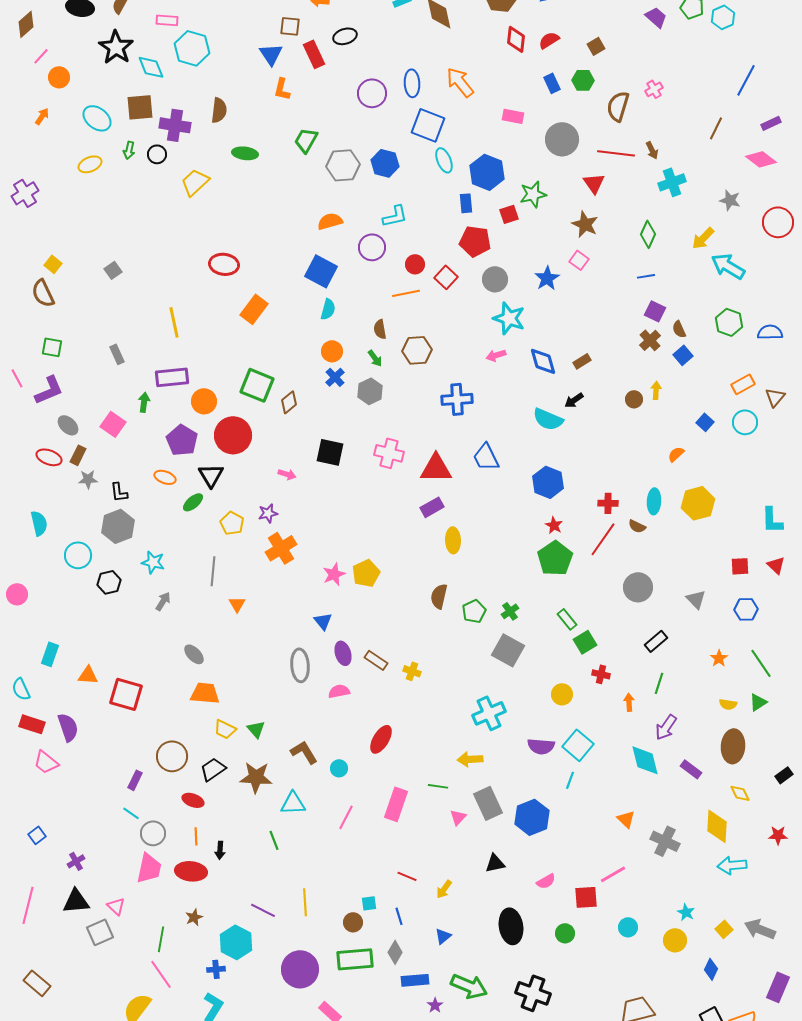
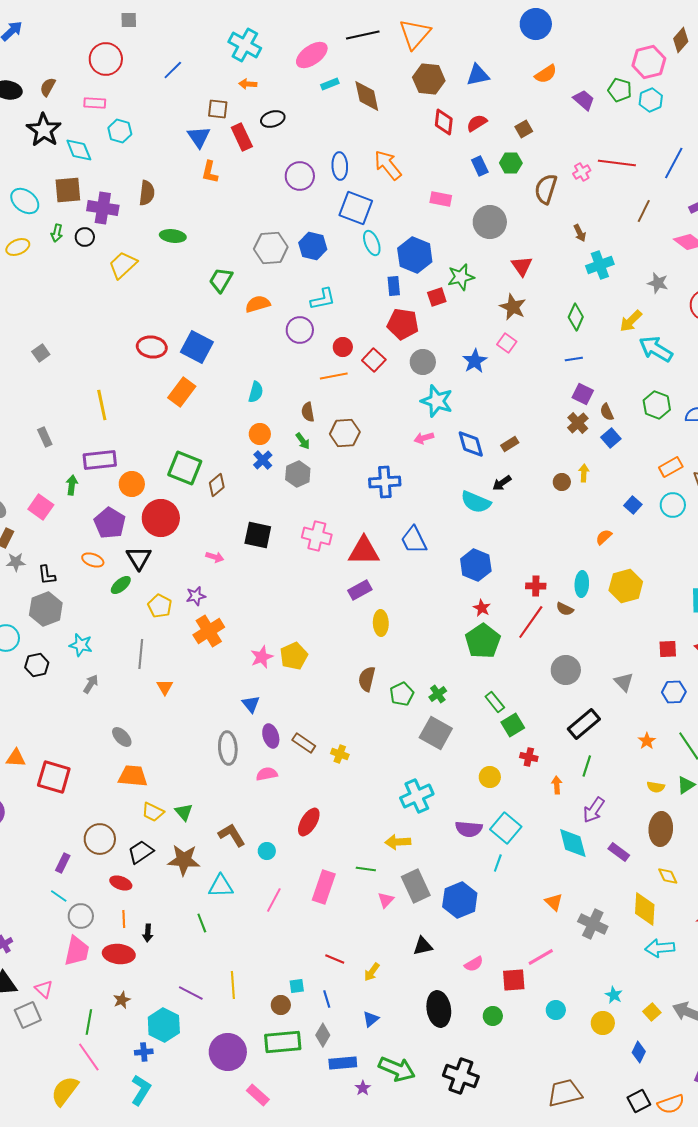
cyan hexagon: (192, 48) -> (120, 131), size x0.7
green trapezoid: (306, 140) -> (221, 280), moved
red line: (616, 153) -> (617, 163), moved
blue square: (321, 271) -> (197, 347), moved
black rectangle: (656, 641) -> (584, 724), size x1.4

